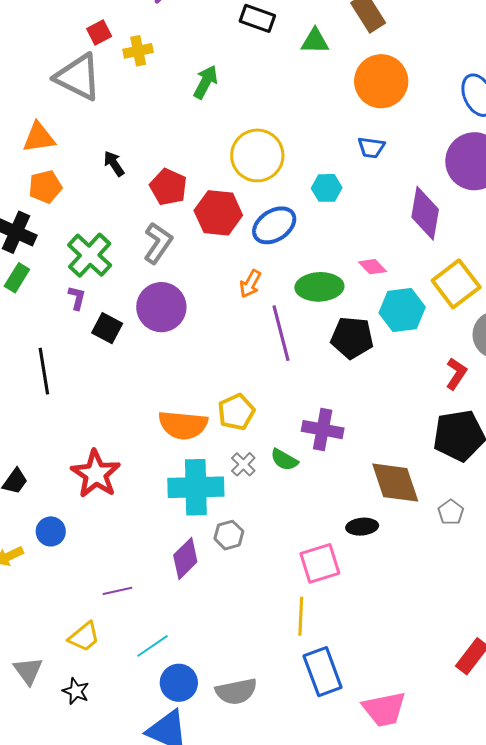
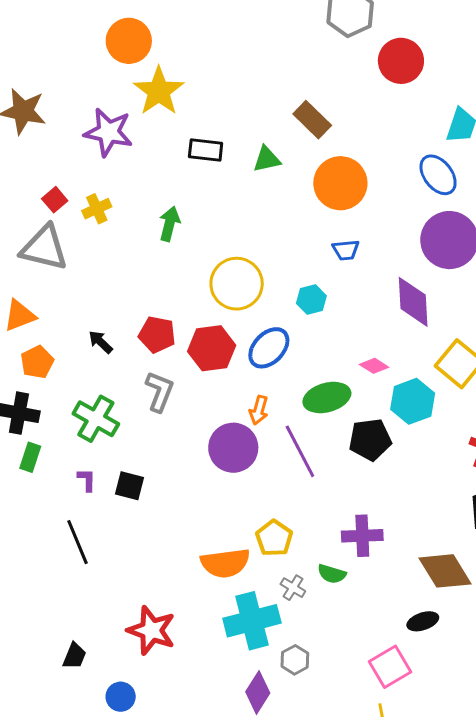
black arrow: (114, 164) -> (101, 342), moved
purple L-shape: (77, 298) -> (87, 480), moved
purple circle: (161, 307) -> (233, 448), moved

